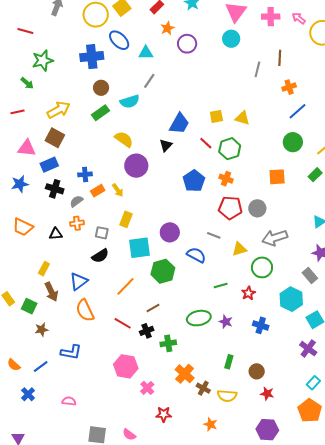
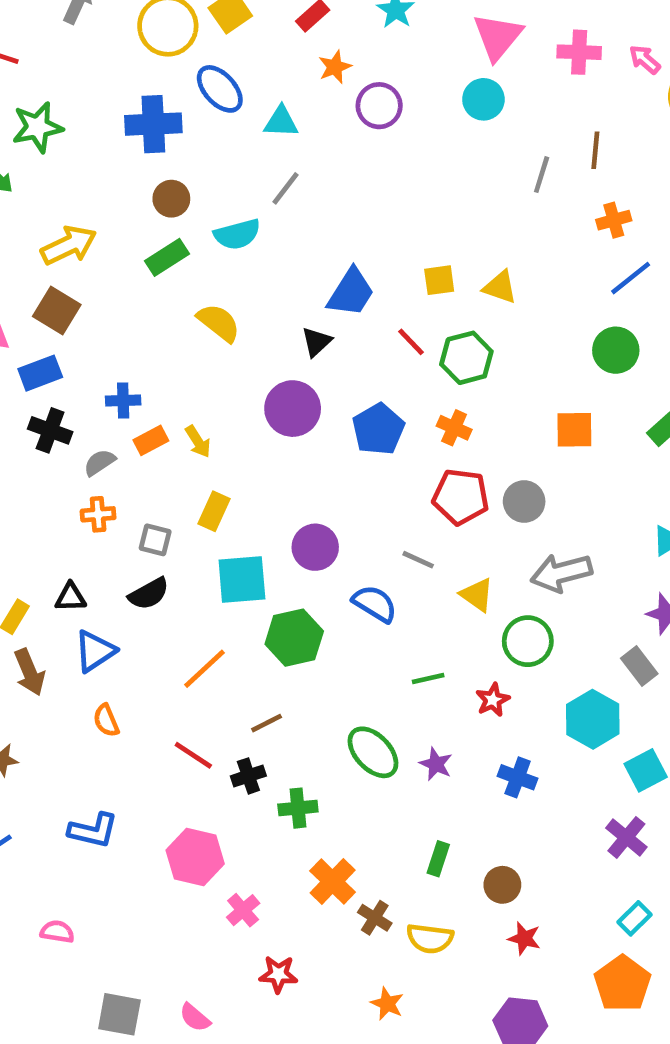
purple circle: (136, 166) -> (293, 409), moved
black triangle: (56, 234) -> (71, 597), moved
yellow triangle: (239, 249) -> (477, 595), turned 49
orange semicircle: (85, 310) -> (106, 720), size x0.6
green ellipse: (199, 318) -> (373, 752), turned 55
blue L-shape: (71, 352) -> (93, 830), moved

